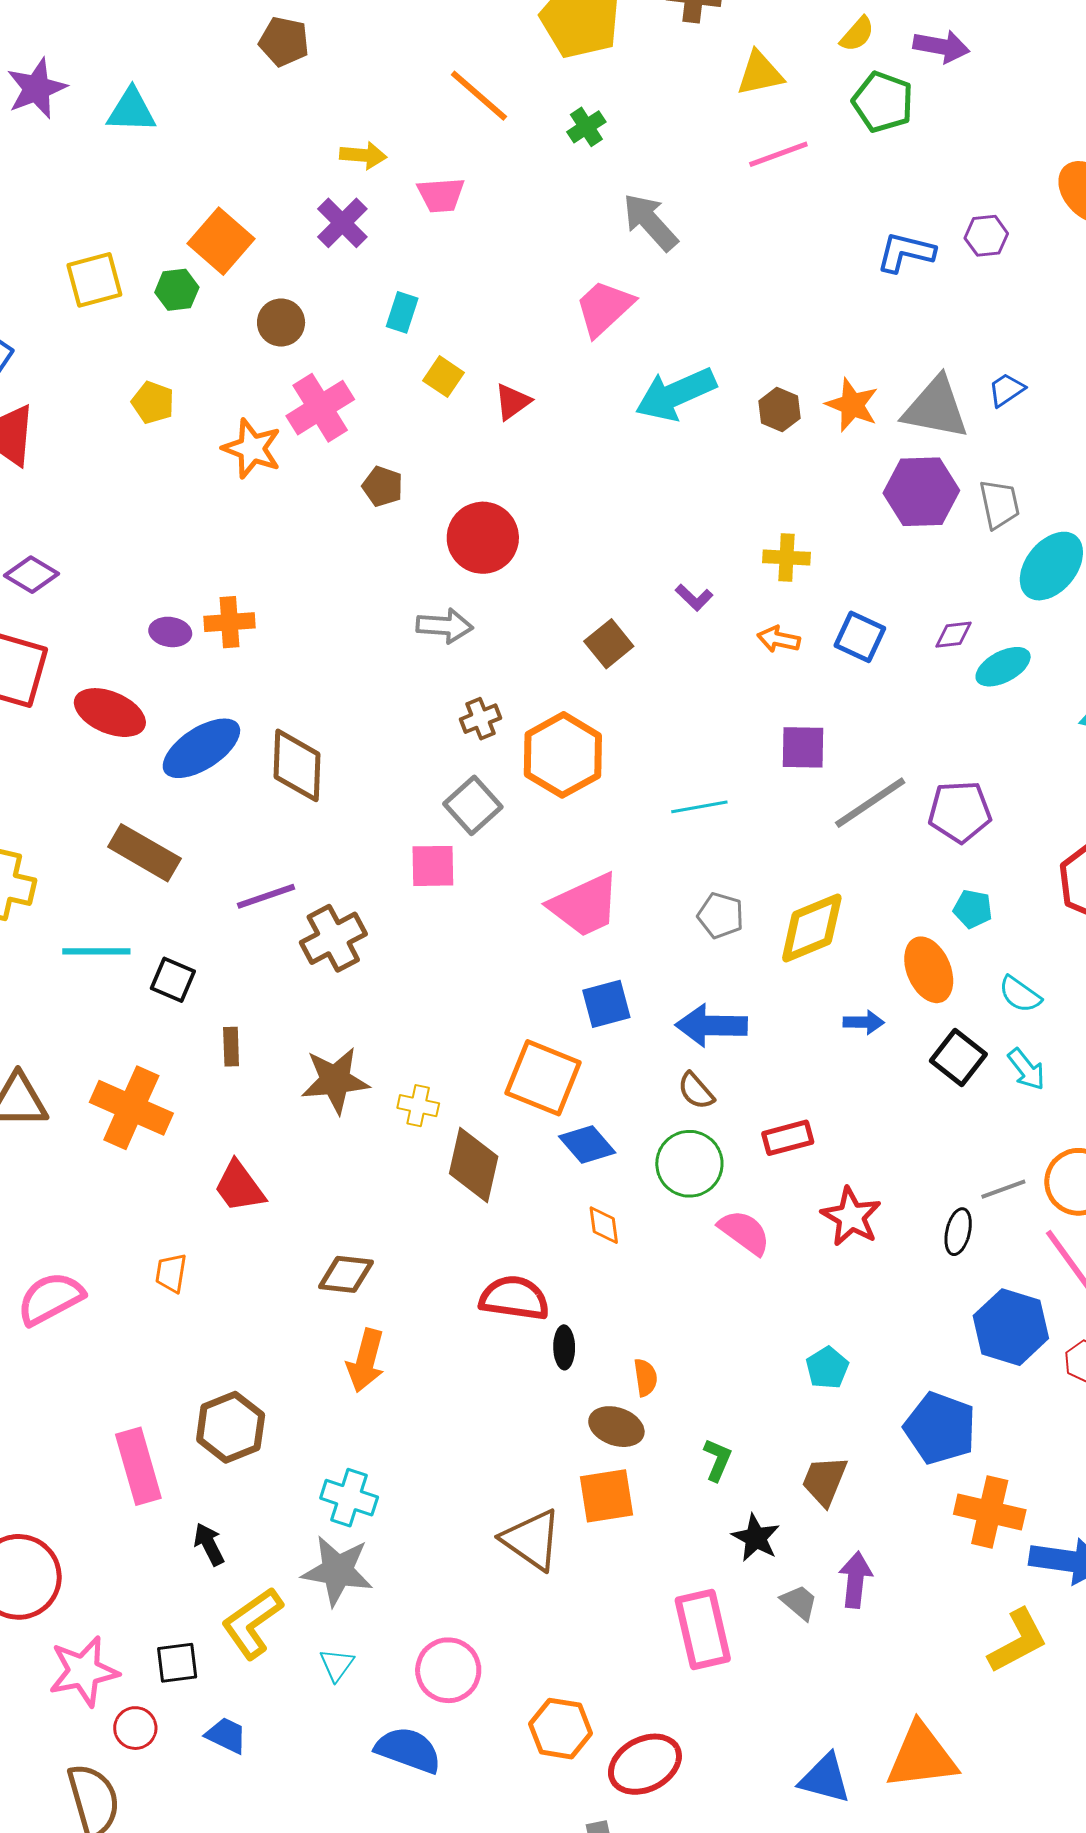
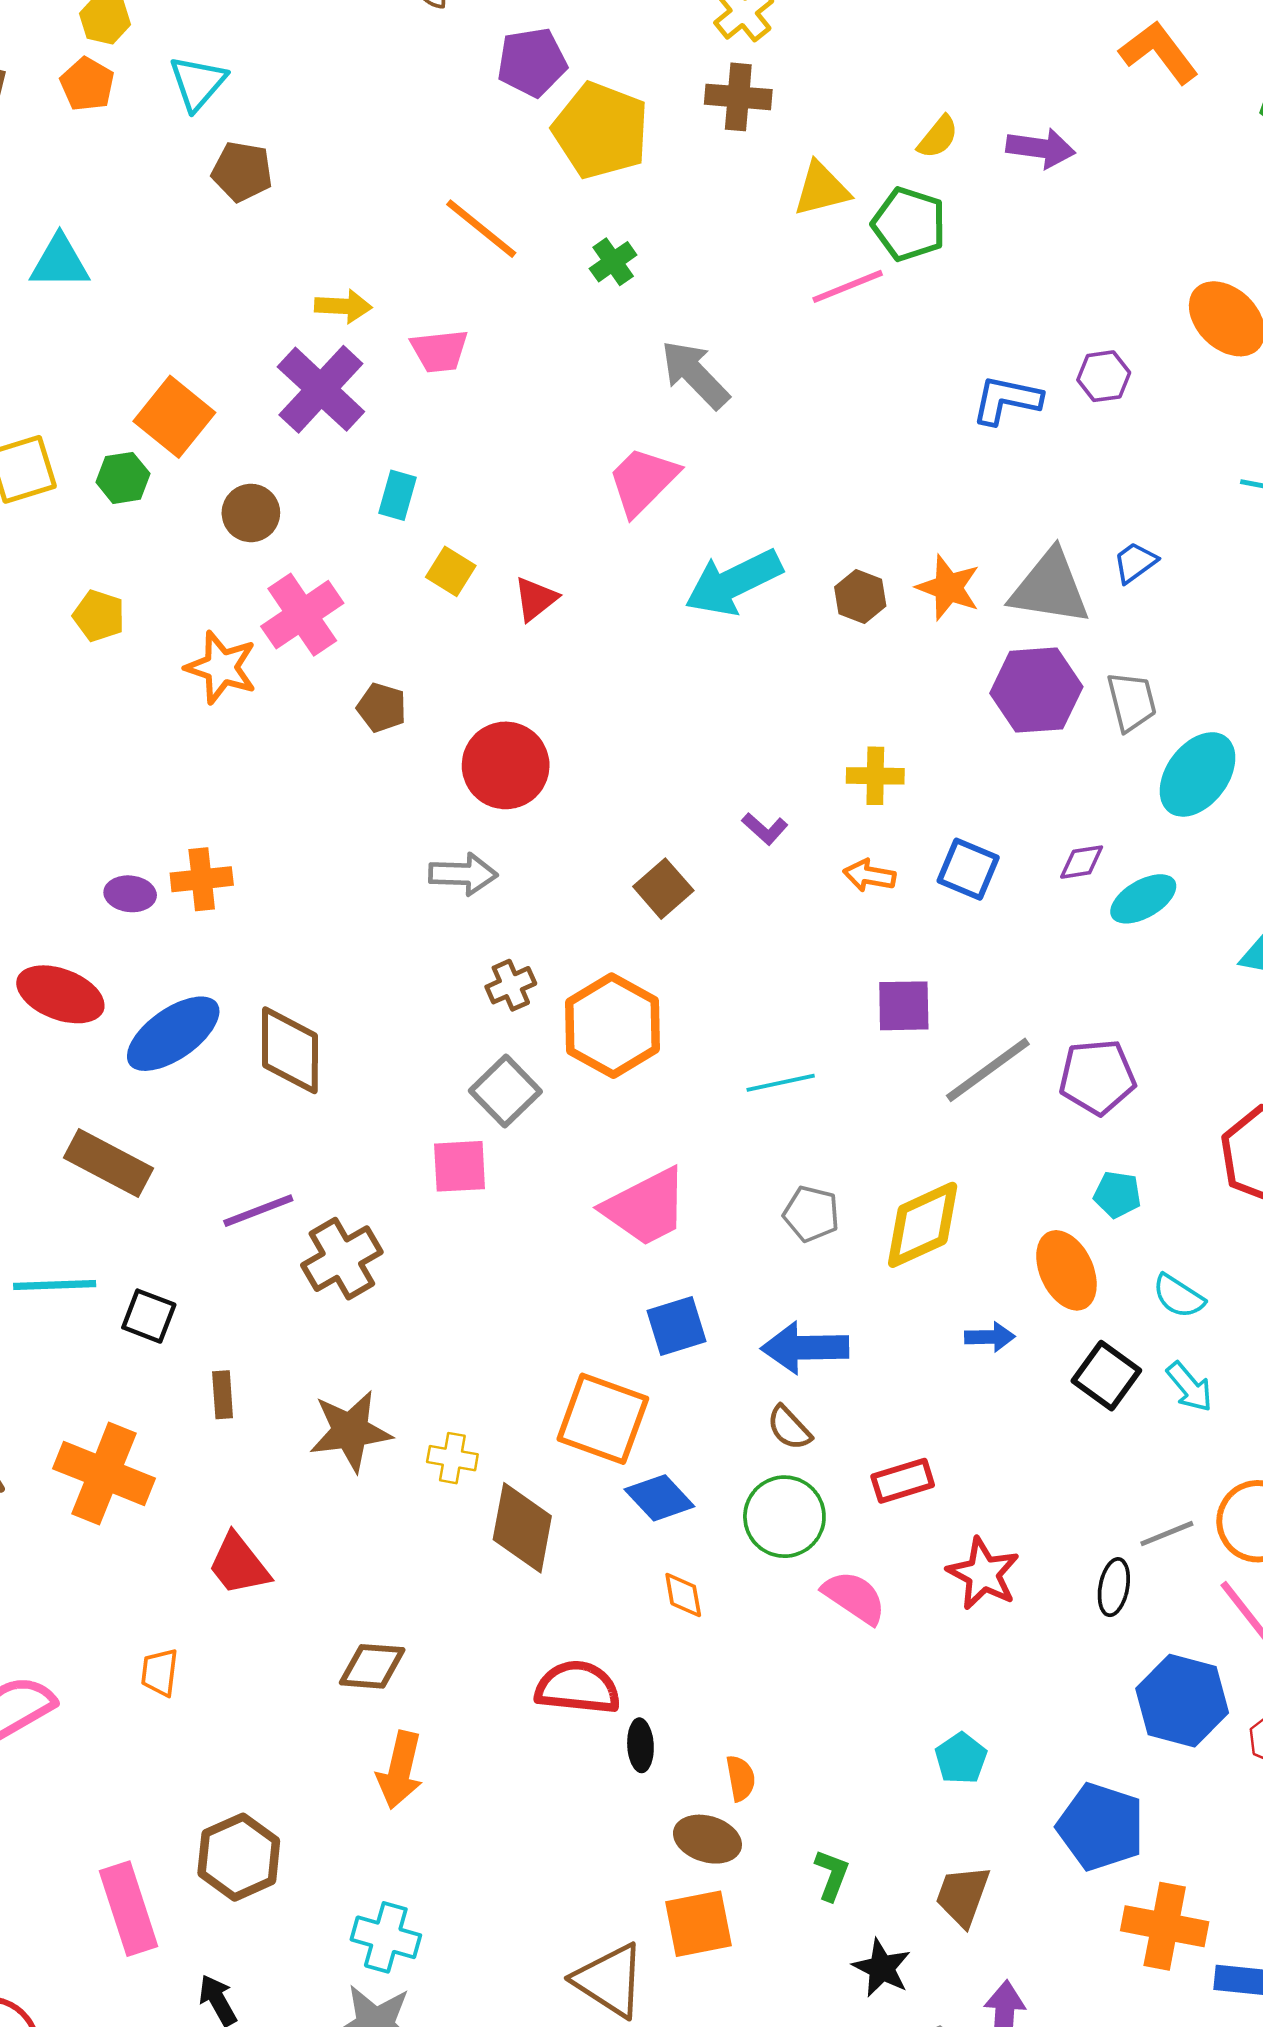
green pentagon: (883, 102) -> (909, 224), moved
purple cross: (342, 223) -> (321, 389), size x1.4

